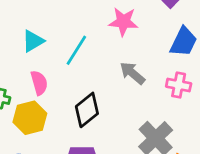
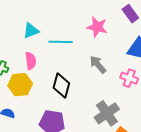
cyan line: (76, 50) -> (61, 42), turned 50
black diamond: (87, 110) -> (61, 86), turned -45

